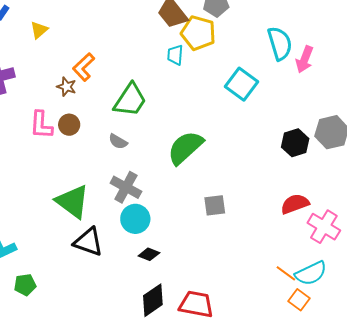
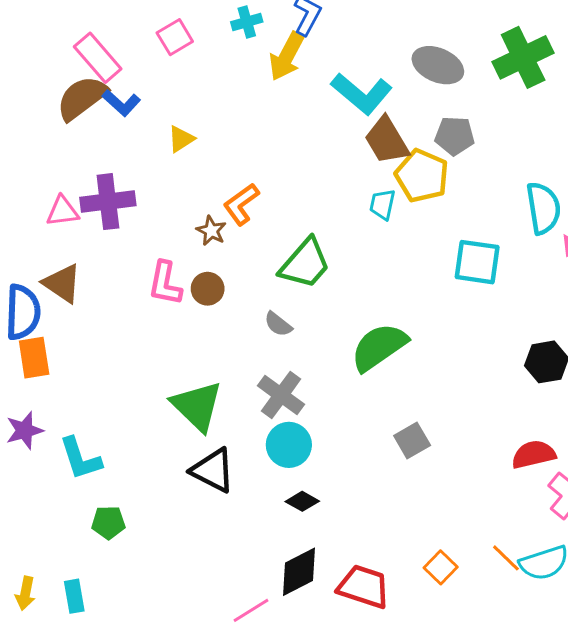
cyan square: (242, 84) -> (477, 262), turned -36
gray square: (215, 205) -> (412, 441), turned -30
orange square: (299, 300) -> (441, 567), moved

